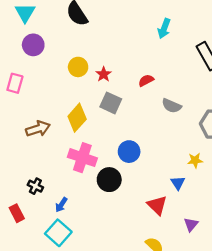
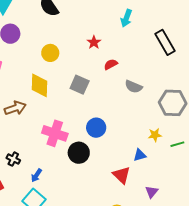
red star: (104, 74) -> (94, 42), moved
yellow diamond: (77, 118) -> (39, 85), moved, turned -40
blue triangle: (178, 183) -> (140, 155), turned 48

